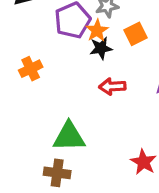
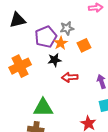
black star: (101, 48) -> (55, 60), moved
orange cross: (31, 69) -> (20, 66), size x1.5

